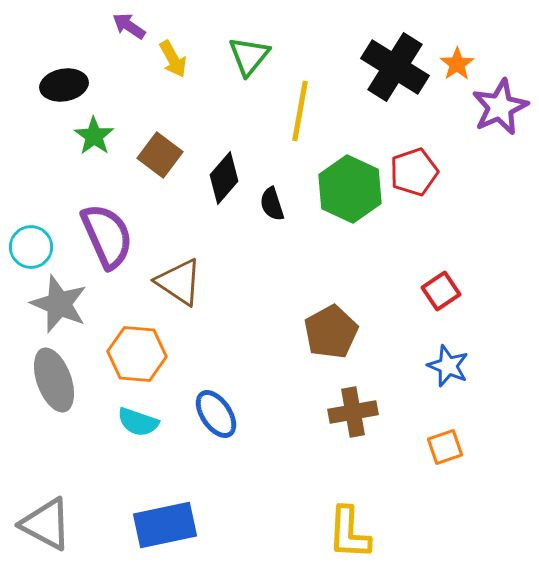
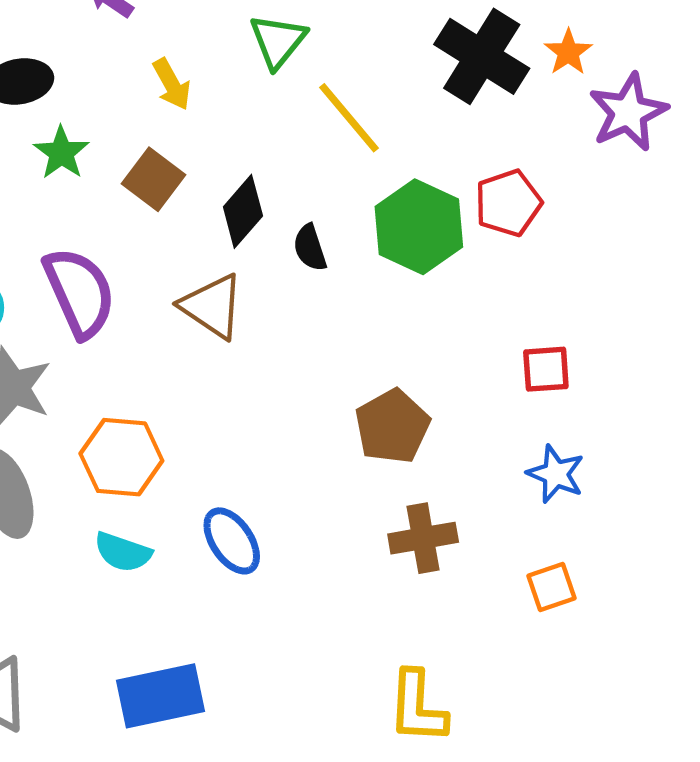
yellow arrow: (173, 59) -> (172, 84), moved
yellow line: (300, 111) -> (349, 118), turned -50
brown triangle: (179, 282) -> (212, 306), moved
red square: (441, 291) -> (546, 369), turned 30

